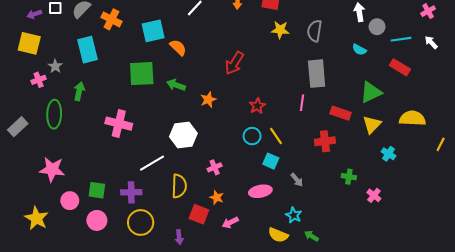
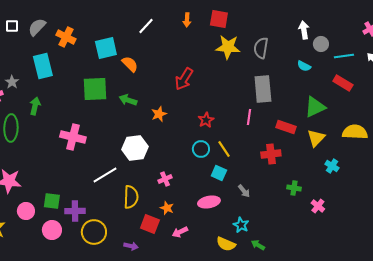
yellow star: (280, 30) -> (228, 47), size x1.4
purple cross: (131, 192) -> (75, 211), moved
purple arrow: (179, 237) -> (131, 246), turned -72

